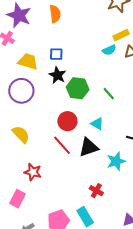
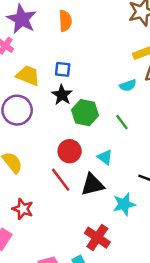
cyan semicircle: (109, 50) -> (128, 85), moved
red cross: (96, 191) -> (97, 238), size x1.5

